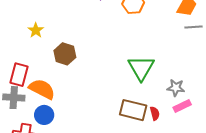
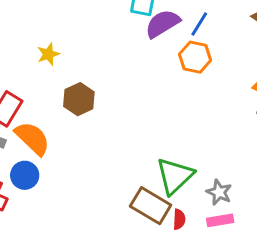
green triangle: (141, 68) -> (175, 176), moved

